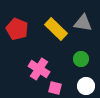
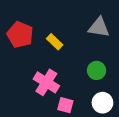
yellow rectangle: (56, 29) -> (55, 42), moved, size x0.6

